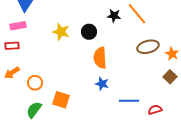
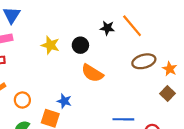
orange semicircle: (100, 58) -> (92, 73), turned -55
blue star: (102, 84) -> (64, 101), moved

